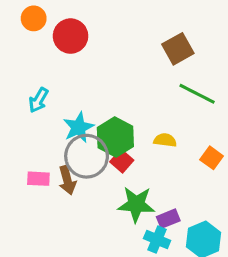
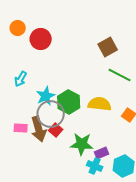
yellow semicircle: (165, 140) -> (100, 104), size x1.6
red square: (122, 161) -> (56, 130), moved
brown arrow: (67, 180) -> (39, 129), size x1.4

